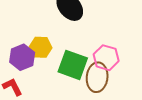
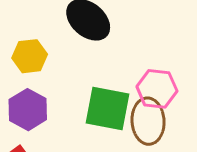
yellow hexagon: (41, 47) -> (30, 56), moved

